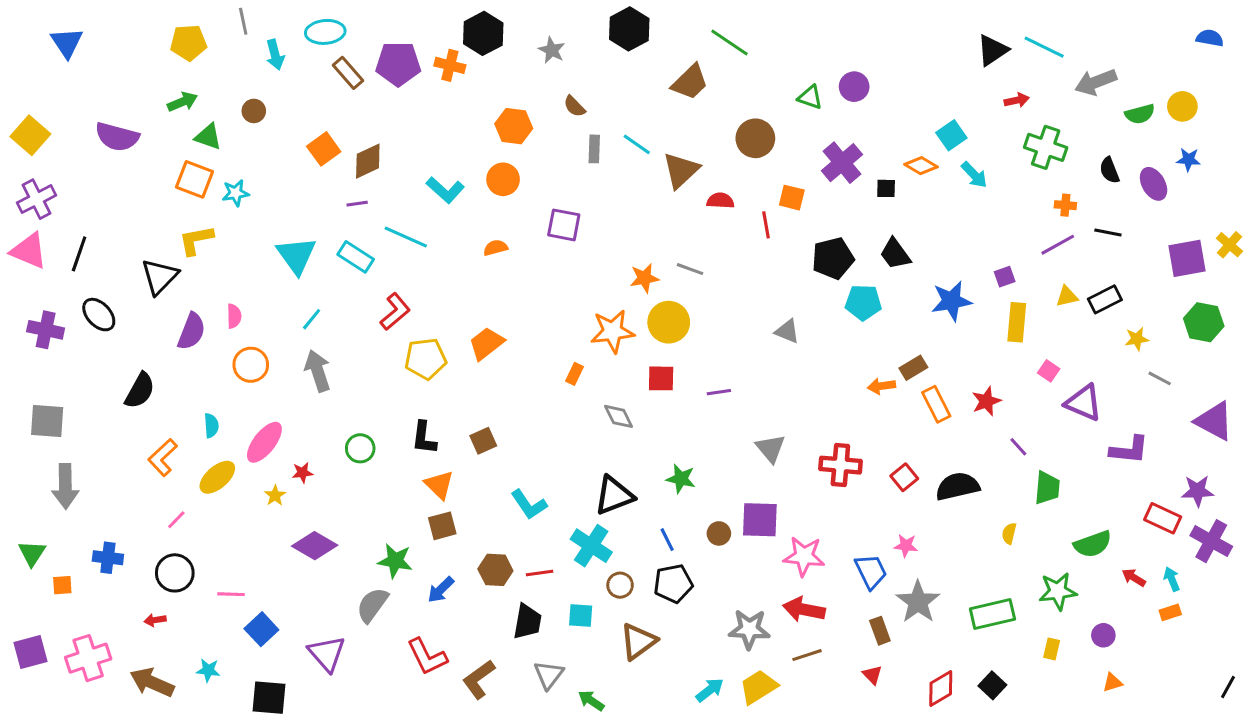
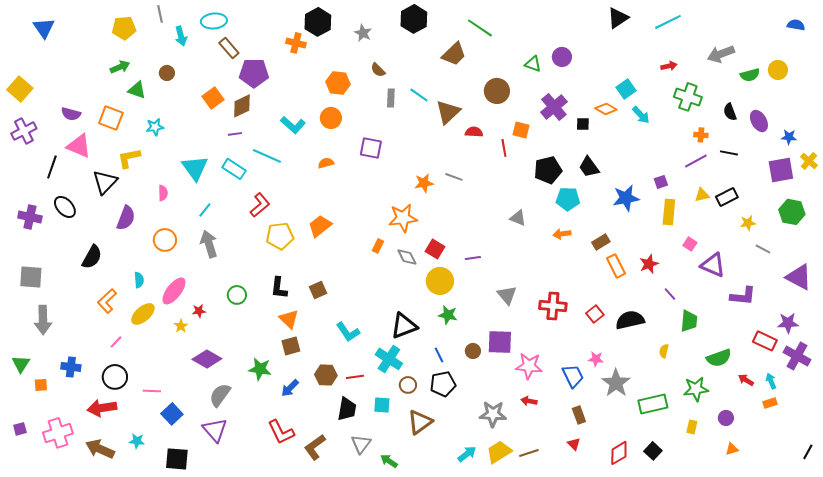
cyan line: (1044, 47) -> (668, 22), moved, turned -52
black triangle: (992, 50) -> (618, 18), moved
purple pentagon: (398, 64) -> (254, 73), moved
purple semicircle: (117, 137) -> (71, 114), moved, size x0.7
blue star: (1188, 160) -> (789, 137), moved
orange square: (195, 179) -> (111, 118), moved
pink triangle: (29, 251) -> (79, 146), moved
pink semicircle: (234, 316) -> (163, 193), moved
yellow circle: (669, 322) -> (440, 281), moved
red square: (661, 378) -> (435, 249), turned 30
orange arrow: (881, 386) -> (562, 234), moved
gray diamond: (619, 416) -> (407, 257), moved
gray star: (918, 602) -> (616, 383), moved
gray semicircle: (372, 605) -> (220, 395), moved
red arrow: (804, 609) -> (529, 401), size x0.6
red arrow: (155, 620) -> (102, 408), size x2.0
purple square: (30, 652) -> (20, 429), size x0.6
brown line: (807, 655) -> (529, 453), moved

